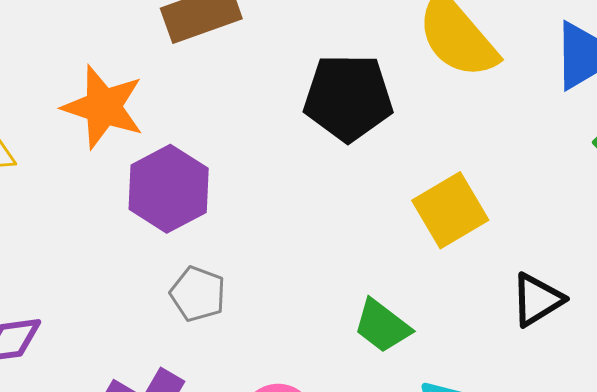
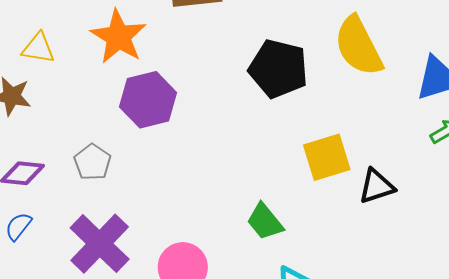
gray pentagon: (198, 294) -> (93, 162), moved
black triangle: (537, 300) -> (377, 186), moved

